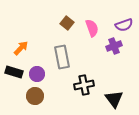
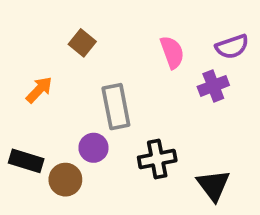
brown square: (67, 23) -> (82, 43), moved
black rectangle: (14, 72) -> (26, 161), moved
purple circle: (37, 74) -> (93, 148), moved

